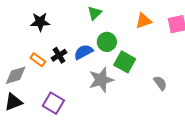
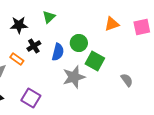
green triangle: (95, 13) -> (49, 17), moved
blue semicircle: (83, 52) -> (58, 52), turned 132
black cross: (59, 55) -> (34, 46), moved

